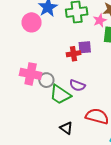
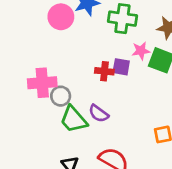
pink star: (100, 20) -> (141, 51), moved
pink cross: (31, 74) -> (42, 83), turned -30

